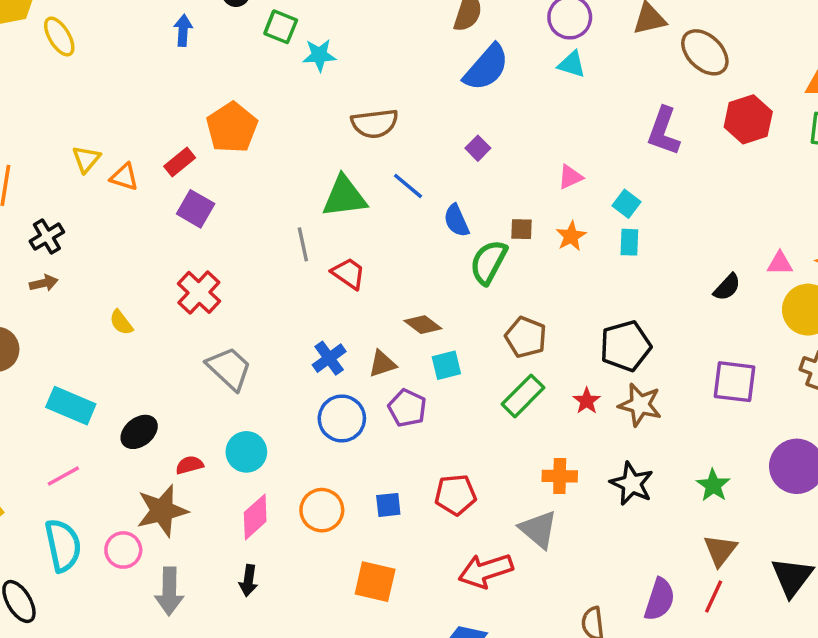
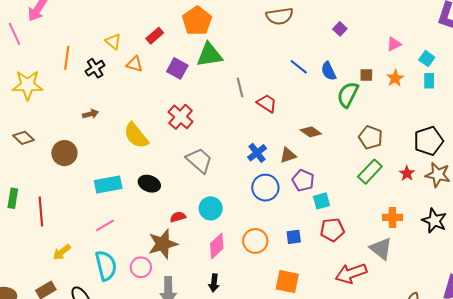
yellow triangle: (86, 159) -> (113, 41), turned -30
red rectangle: (180, 162) -> (155, 36), moved
orange triangle: (124, 177) -> (134, 64), moved
blue line: (408, 186) -> (299, 67), moved
green triangle: (344, 197) -> (209, 55), moved
black cross: (47, 237) -> (95, 68), moved
yellow semicircle: (121, 322) -> (136, 135), size x1.8
cyan square: (446, 365) -> (322, 201), moved
cyan rectangle: (71, 406) -> (108, 184), turned -32
black ellipse: (139, 432) -> (149, 184), moved, turned 60

